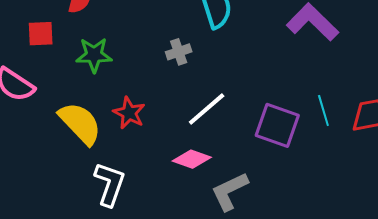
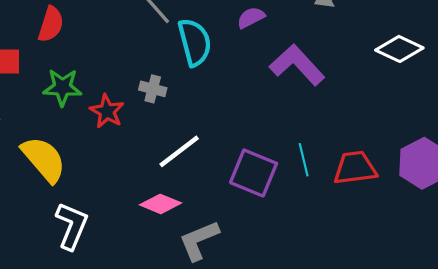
gray cross: (179, 52) -> (153, 89), turned 30
red star: (129, 113) -> (107, 111), moved

